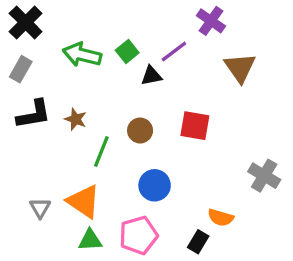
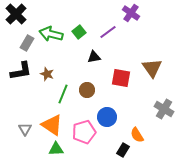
brown triangle: (240, 68) -> (152, 68), moved
gray rectangle: (21, 69) -> (27, 43), moved
black triangle: (151, 76) -> (94, 57), moved
brown circle: (140, 130) -> (87, 90), moved
blue circle: (155, 185) -> (107, 117), moved
orange semicircle: (221, 218) -> (137, 135), turned 42
pink pentagon: (138, 235) -> (84, 132), moved

